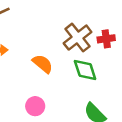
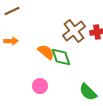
green diamond: (85, 70) -> (61, 57), moved

